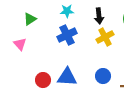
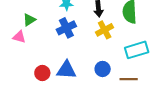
green triangle: (30, 19) -> (29, 20), moved
pink triangle: (20, 44) -> (19, 37), turned -32

